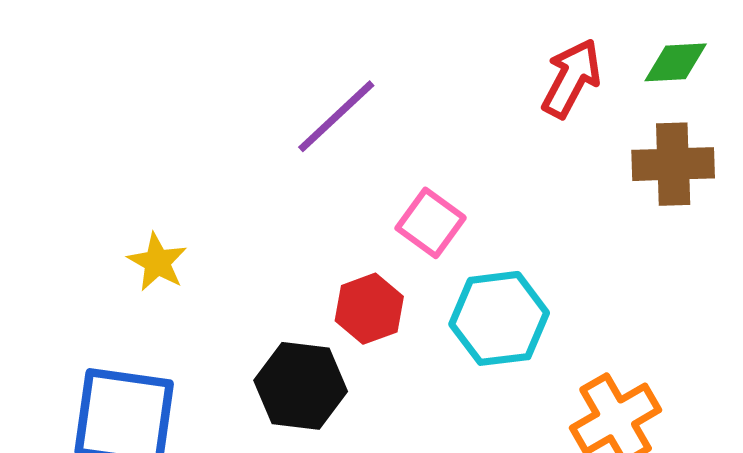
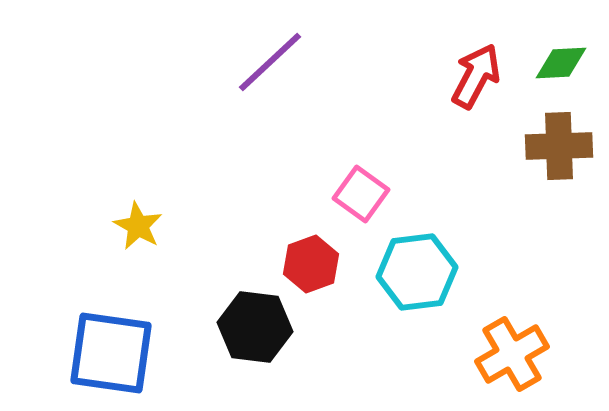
purple line: (336, 116) -> (270, 62), moved

